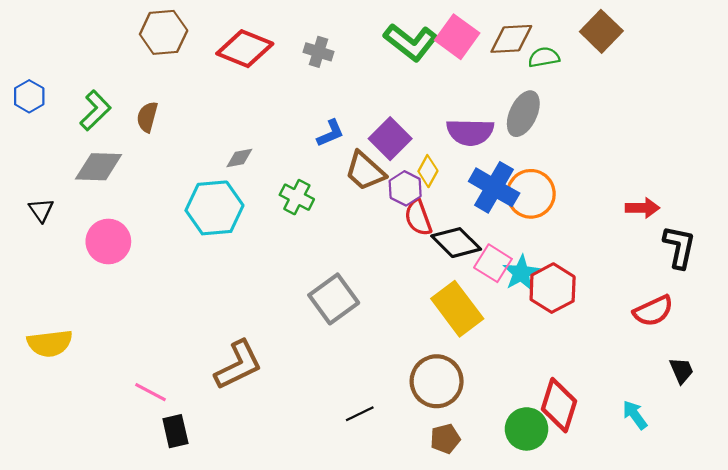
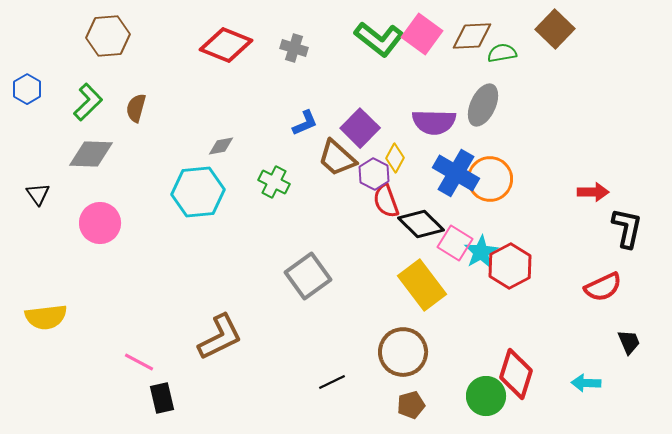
brown hexagon: (164, 32) -> (108, 36), moved
cyan arrow: (635, 415) -> (586, 383), turned -52

